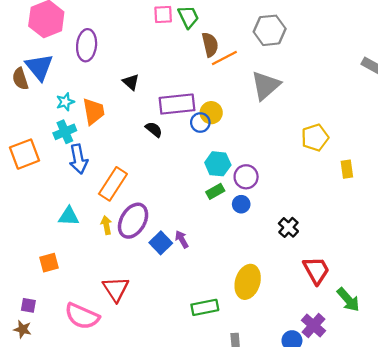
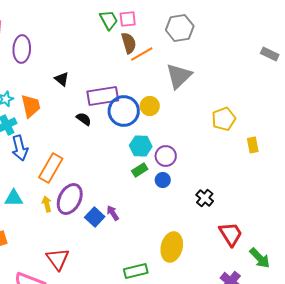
pink square: (163, 15) -> (128, 19), moved
yellow circle: (211, 113) -> (150, 106), moved
blue circle: (200, 123) -> (124, 111), size x1.8

